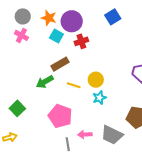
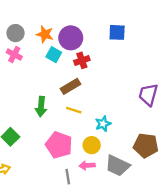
blue square: (113, 17) -> (117, 32), turned 35
brown rectangle: (60, 64) -> (70, 86), moved
yellow circle: (96, 80) -> (92, 145), moved
green arrow: (45, 82) -> (41, 107), turned -54

